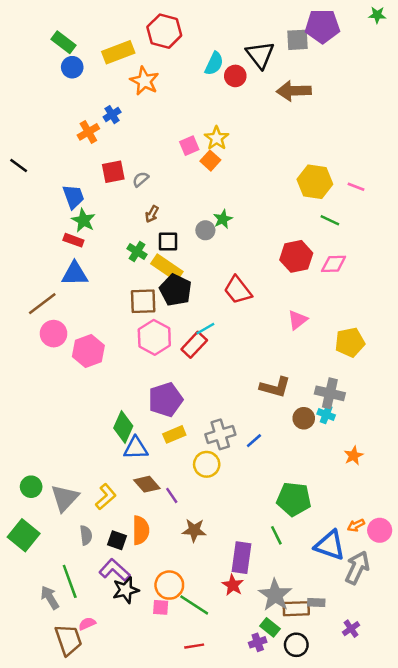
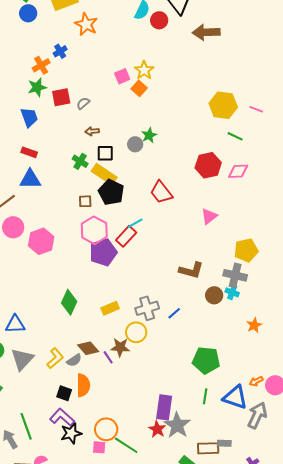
brown arrow: (152, 214) -> (92, 131), turned 56
green star: (83, 220) -> (37, 87), moved, turned 30
brown square: (143, 301) -> (85, 201), size x0.6
yellow pentagon: (350, 342) -> (246, 250), moved
purple pentagon: (166, 400) -> (103, 252), moved
blue triangle: (136, 448) -> (15, 324), moved
brown star: (194, 530) -> (120, 347), moved
gray semicircle: (86, 535) -> (74, 360), moved, turned 63
green line: (276, 535) -> (205, 396), moved, turned 35
gray star: (275, 595) -> (177, 425), moved

